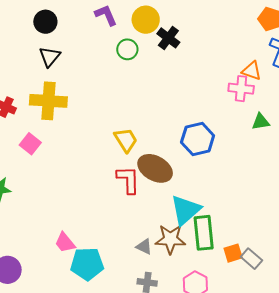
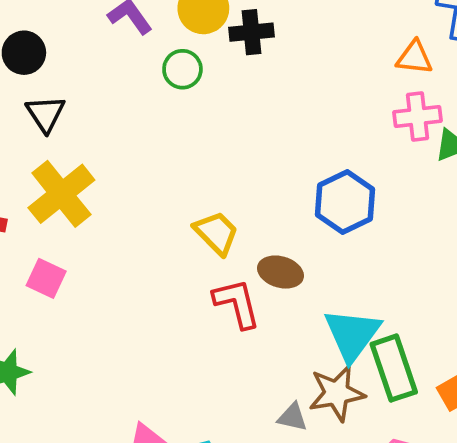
black cross: (168, 38) -> (252, 32), turned -30
pink cross: (241, 89) -> (418, 116), moved
yellow cross: (48, 101) -> (61, 194), turned -30
brown ellipse: (155, 168) -> (280, 272), size x0.7

